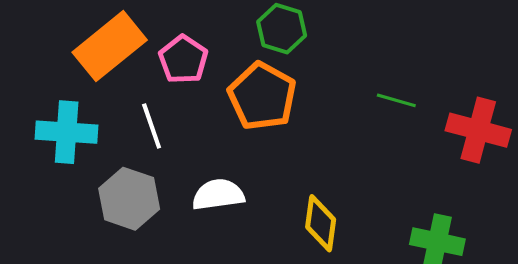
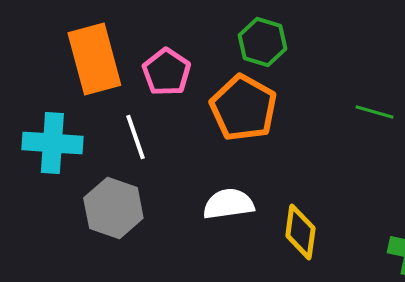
orange rectangle: (110, 46) -> (94, 59), turned -66
white semicircle: (218, 195) -> (228, 204), moved

